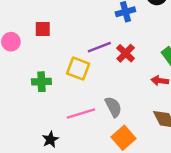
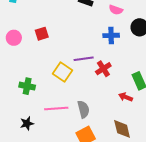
red square: (43, 29) -> (42, 34), turned -32
green cross: (41, 82) -> (27, 86), moved

